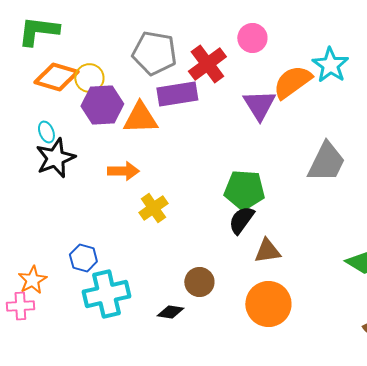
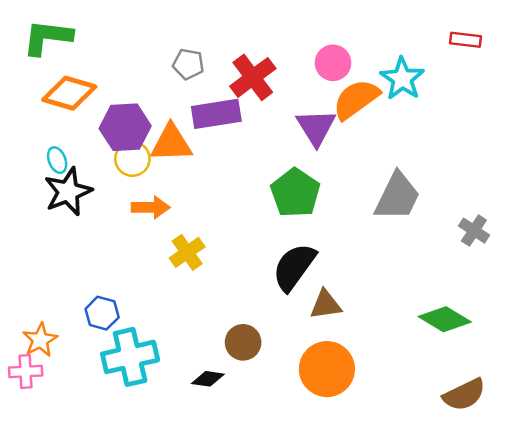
pink circle: (252, 38) -> (333, 63), moved
gray pentagon: (154, 53) -> (188, 64), size x0.6
yellow circle: (89, 78) -> (132, 159), moved
green pentagon: (244, 190) -> (295, 193), moved, turned 30
black semicircle: (241, 220) -> (294, 267), size x1.4

